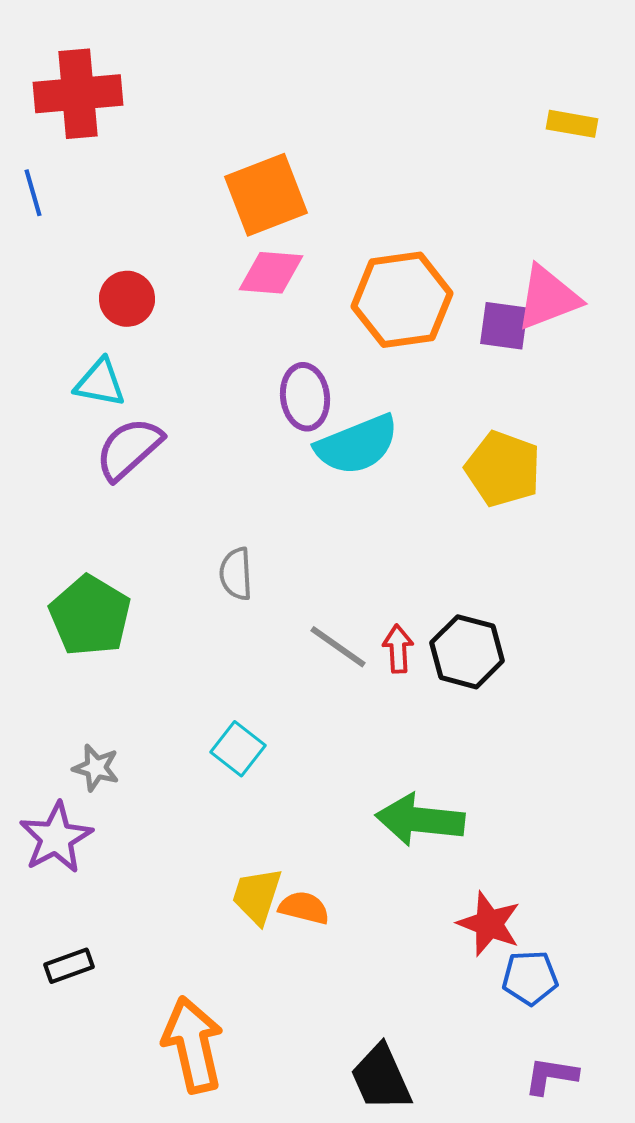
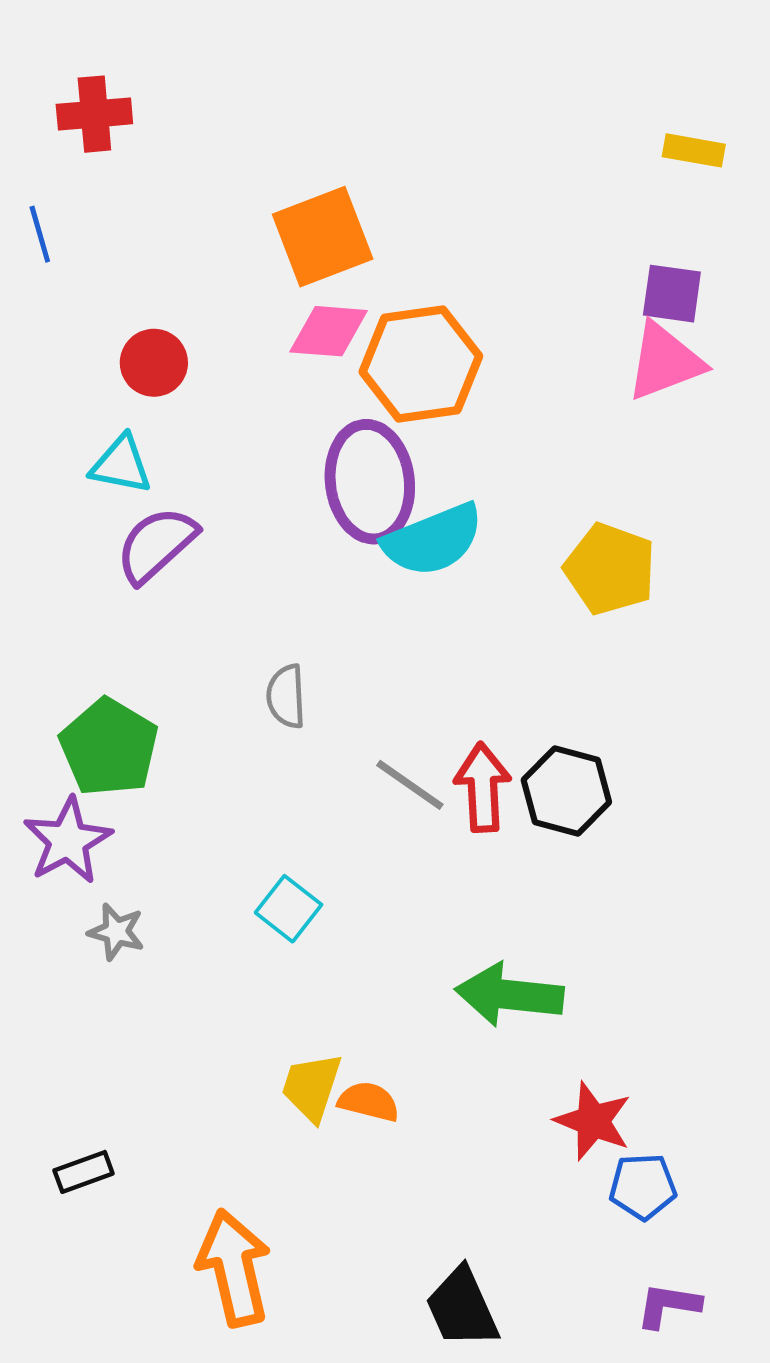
red cross: (78, 94) -> (94, 114), size x0.7
orange hexagon: (402, 300) -> (421, 364), moved
purple square: (504, 326) -> (672, 294), moved
purple ellipse: (305, 397) -> (370, 482), size x1.5
red arrow: (398, 649) -> (483, 787), size x1.5
purple star: (56, 838) -> (68, 841), moved

